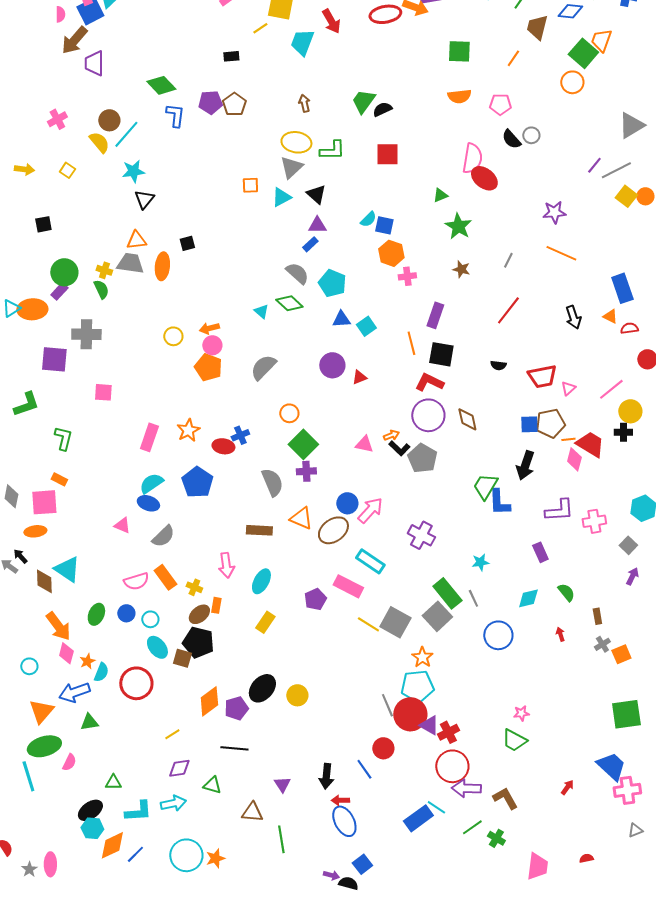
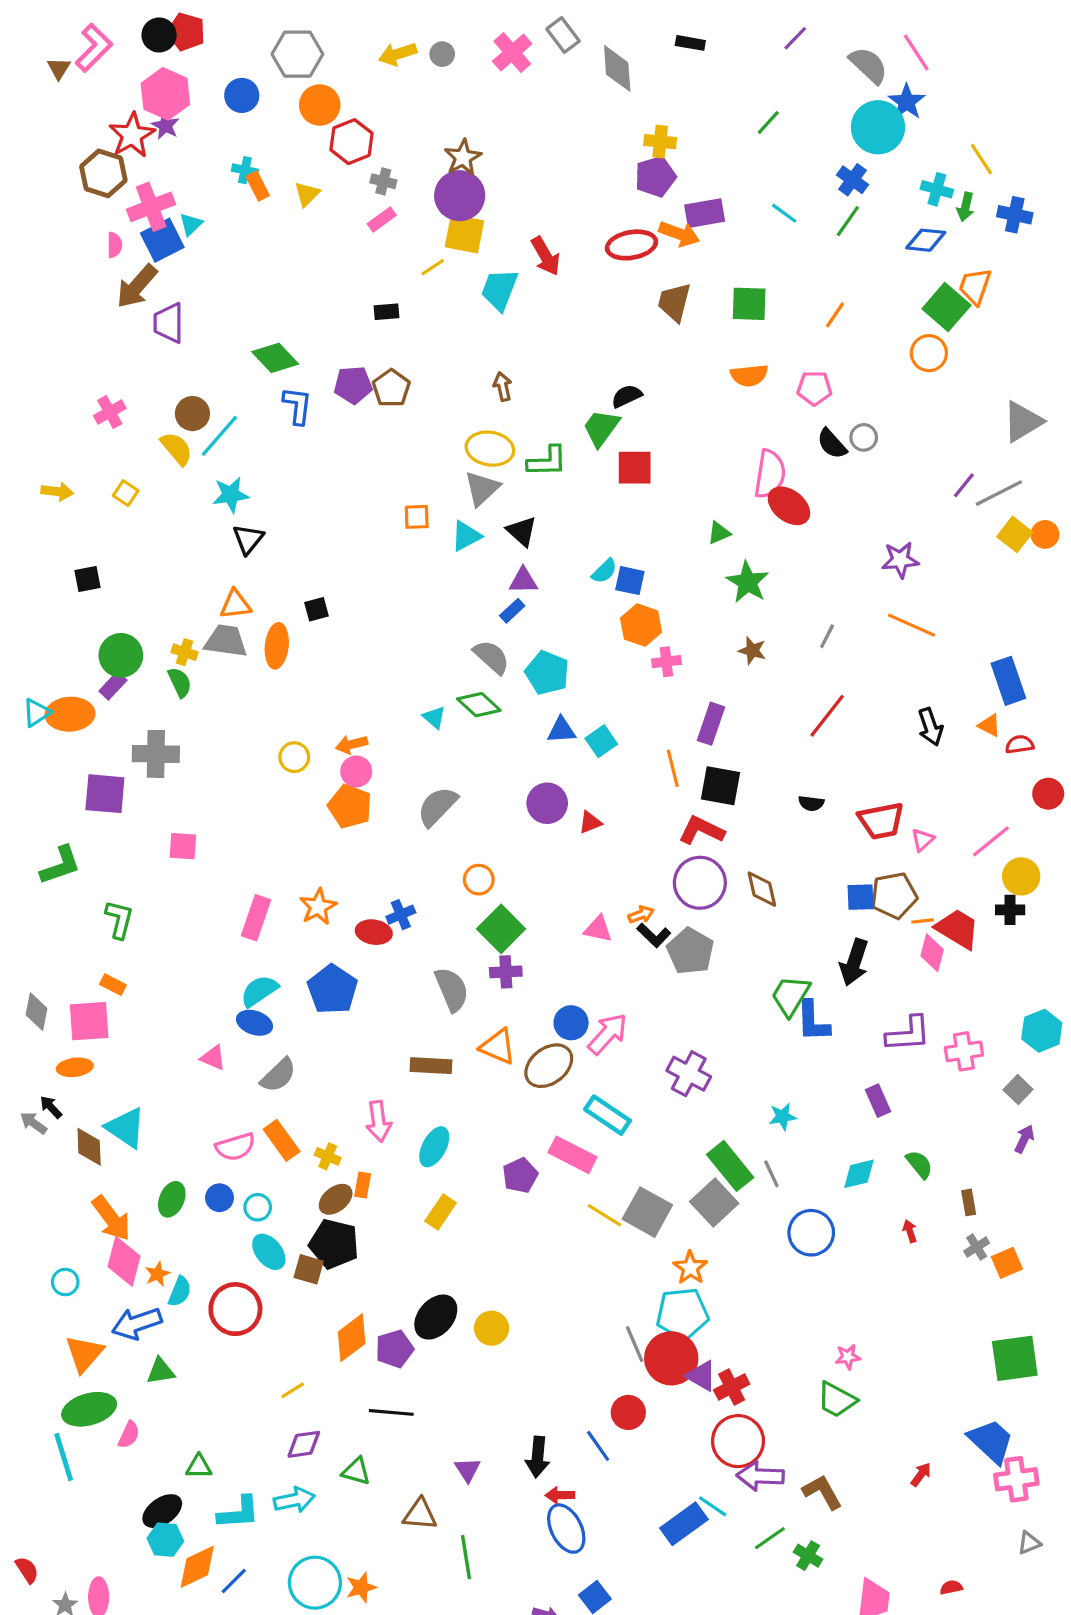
brown trapezoid: (537, 27) -> (674, 302), moved
green trapezoid: (363, 101) -> (601, 428), moved
pink diamond: (66, 653) -> (124, 1261), size x1.4

